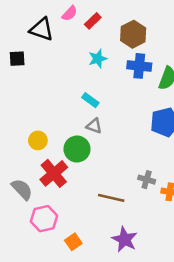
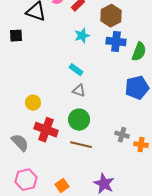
green circle: (77, 149) -> (79, 120), moved
red cross: (54, 173) -> (46, 130), turned -30
brown line: (111, 198) -> (81, 145), moved
pink hexagon: (44, 219) -> (26, 180), moved

